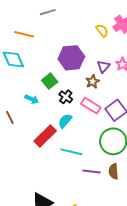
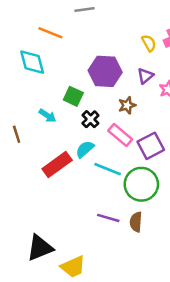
purple triangle: (103, 66) -> (145, 76), moved
green square: (50, 81) -> (73, 96), turned -35
cyan line: (71, 152) -> (108, 169), moved

